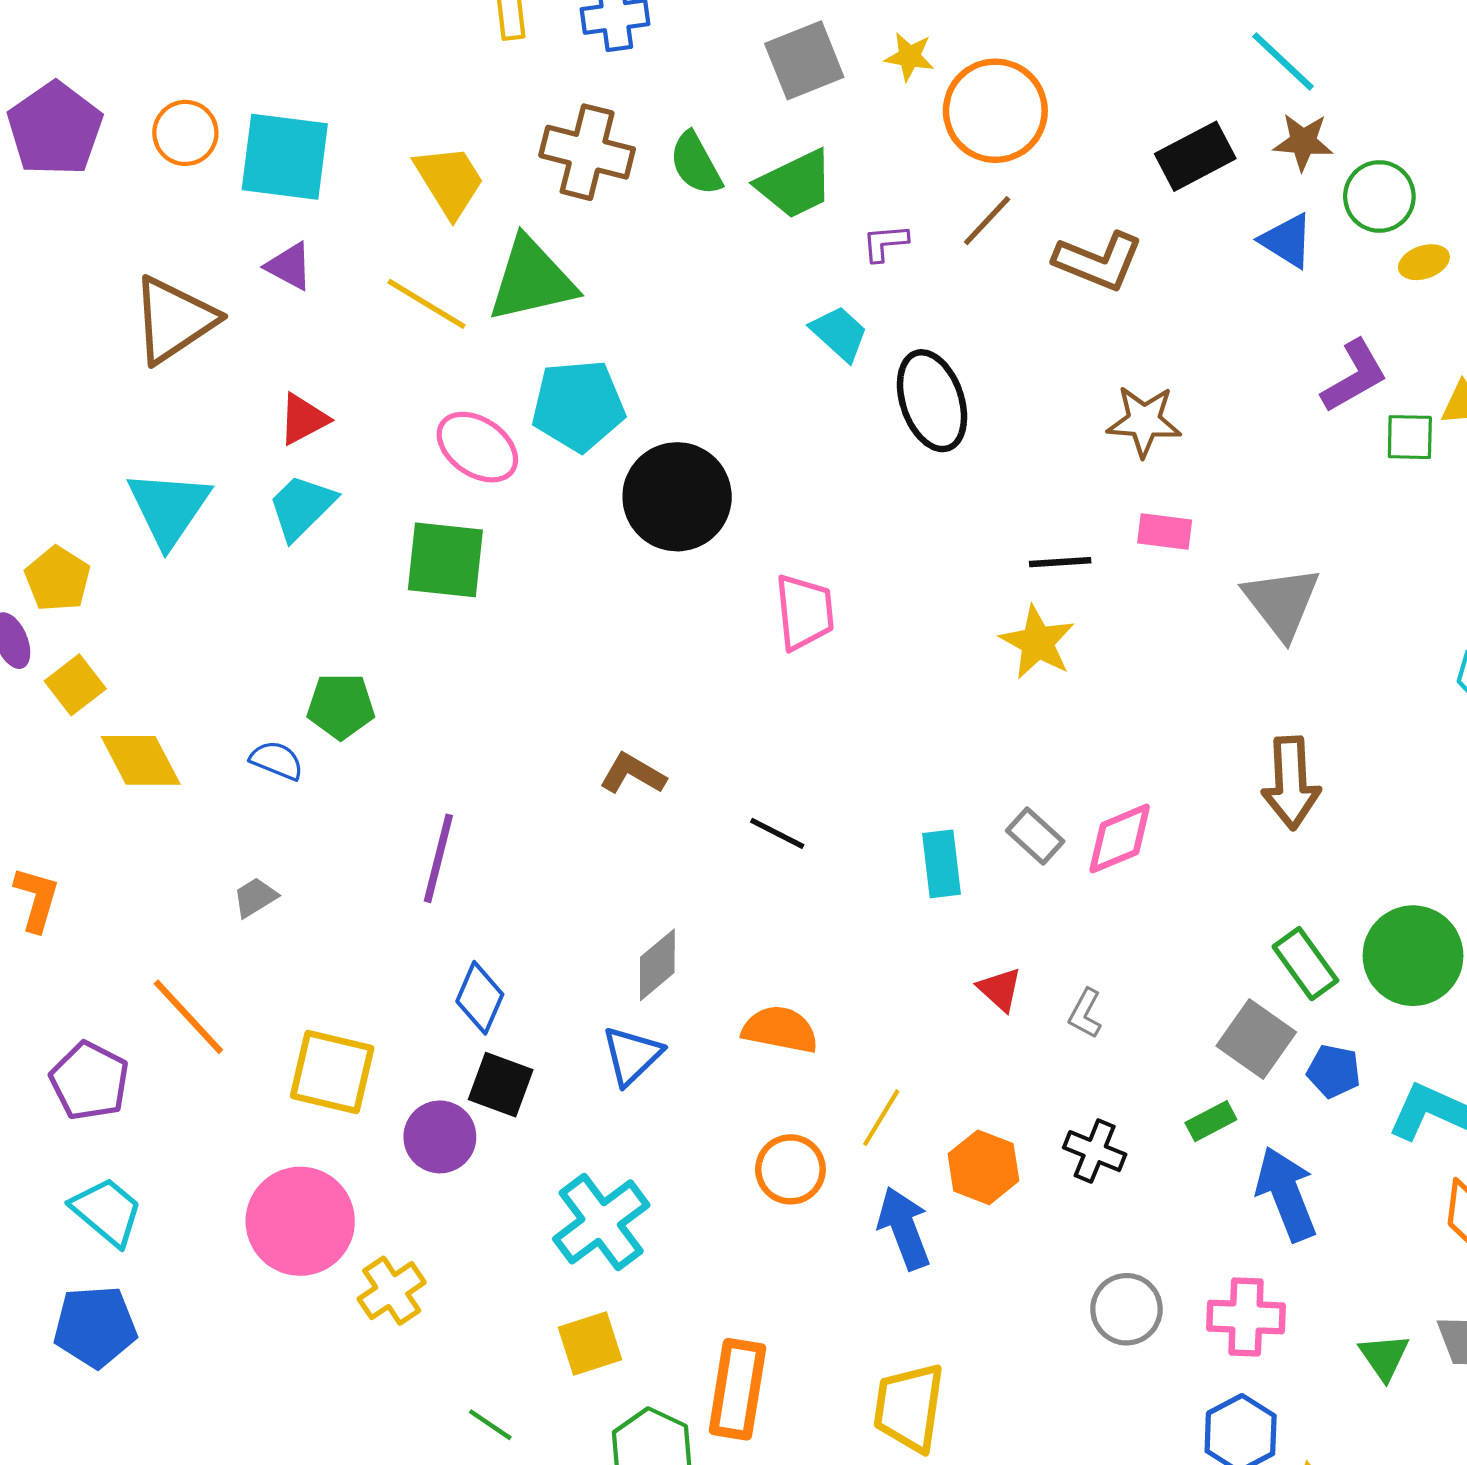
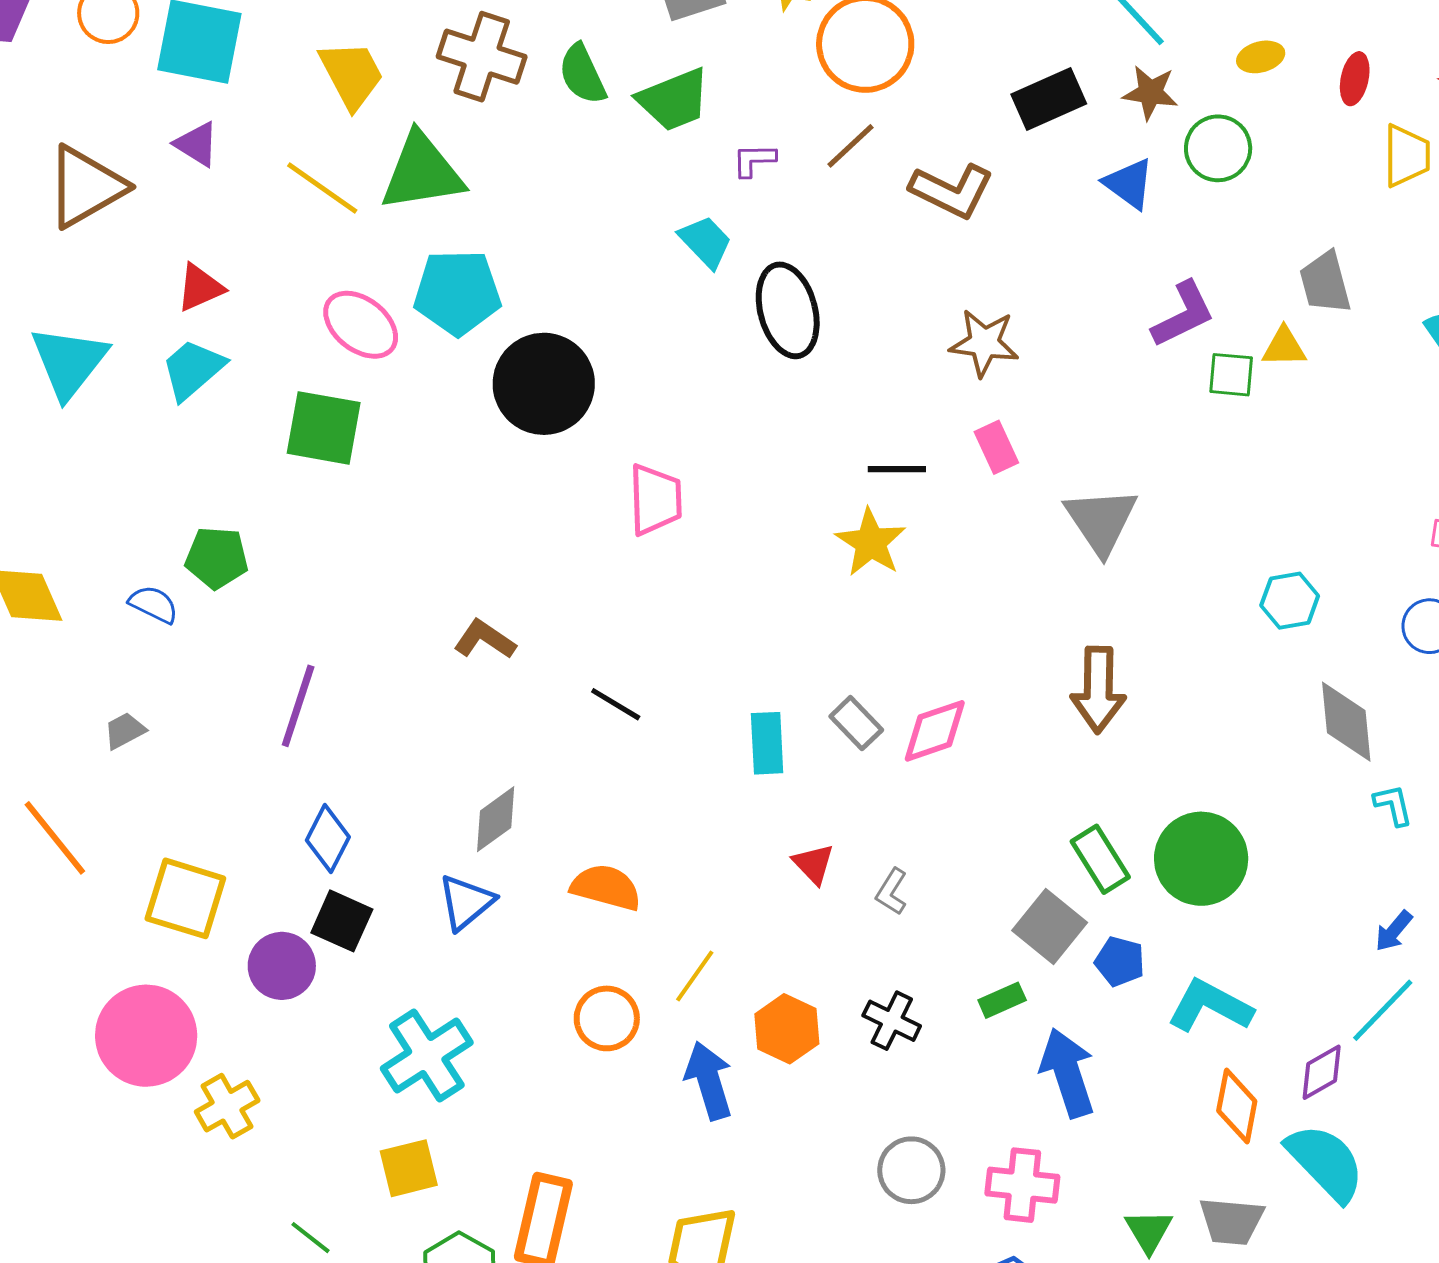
yellow ellipse: (1424, 262) -> (1261, 57), moved
pink rectangle: (1165, 532) -> (996, 447), turned 54

